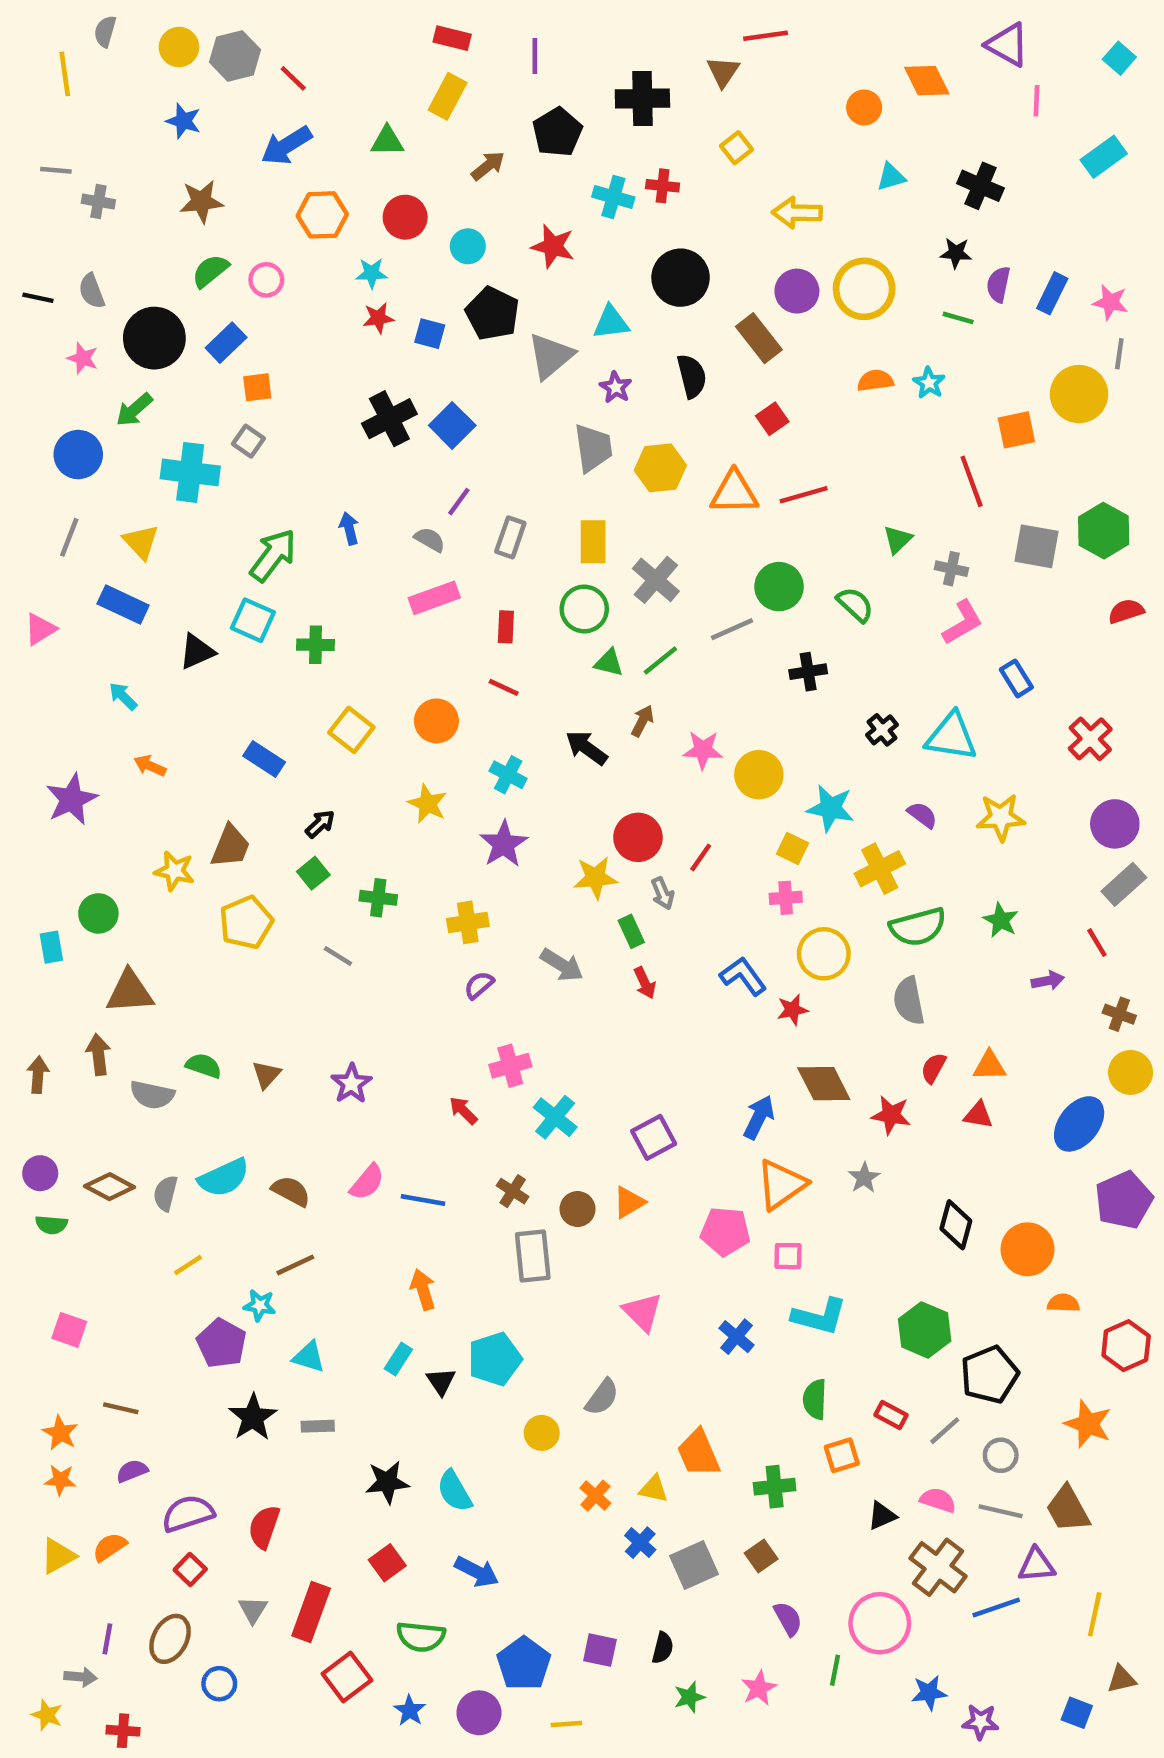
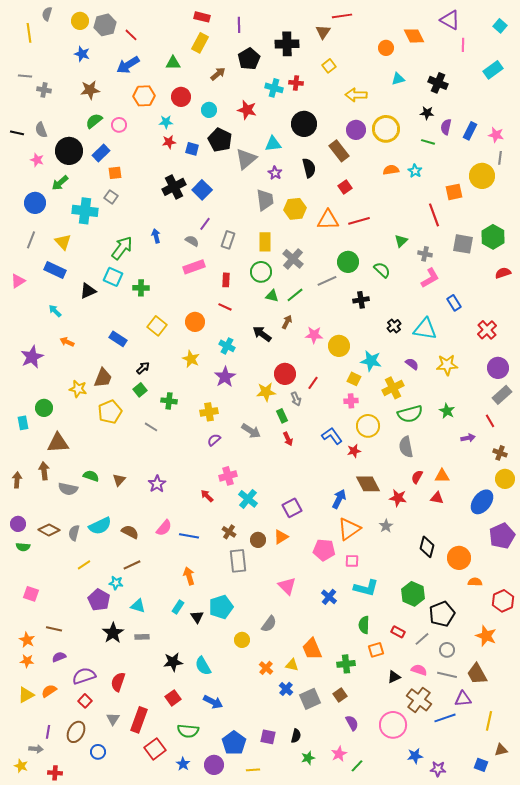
green line: (835, 1670) -> (357, 766), moved, turned 32

